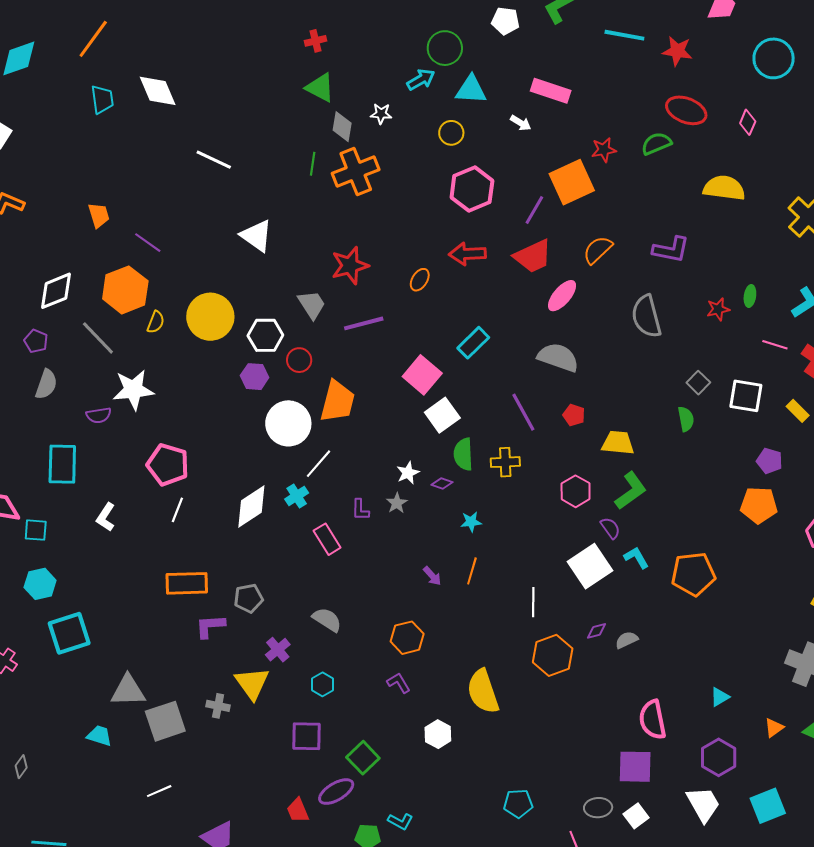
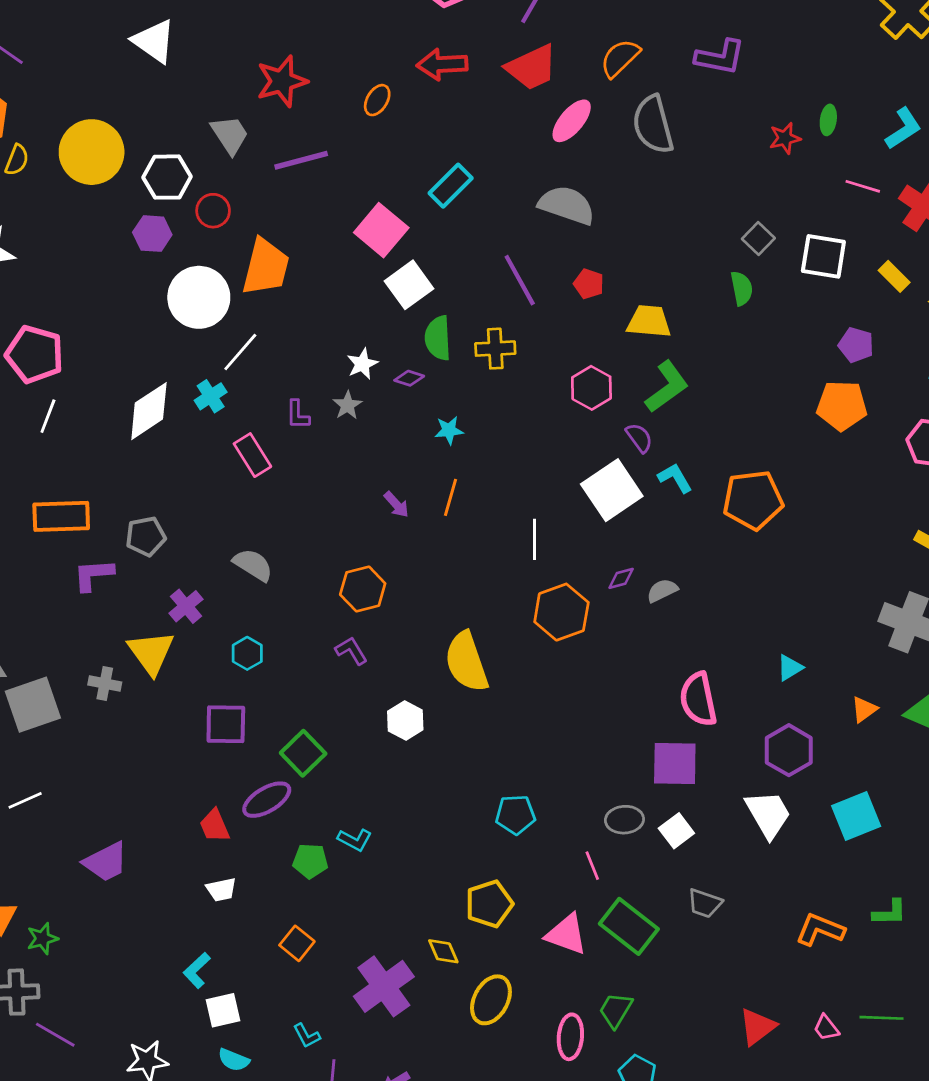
gray semicircle: (646, 316) -> (653, 125), moved

